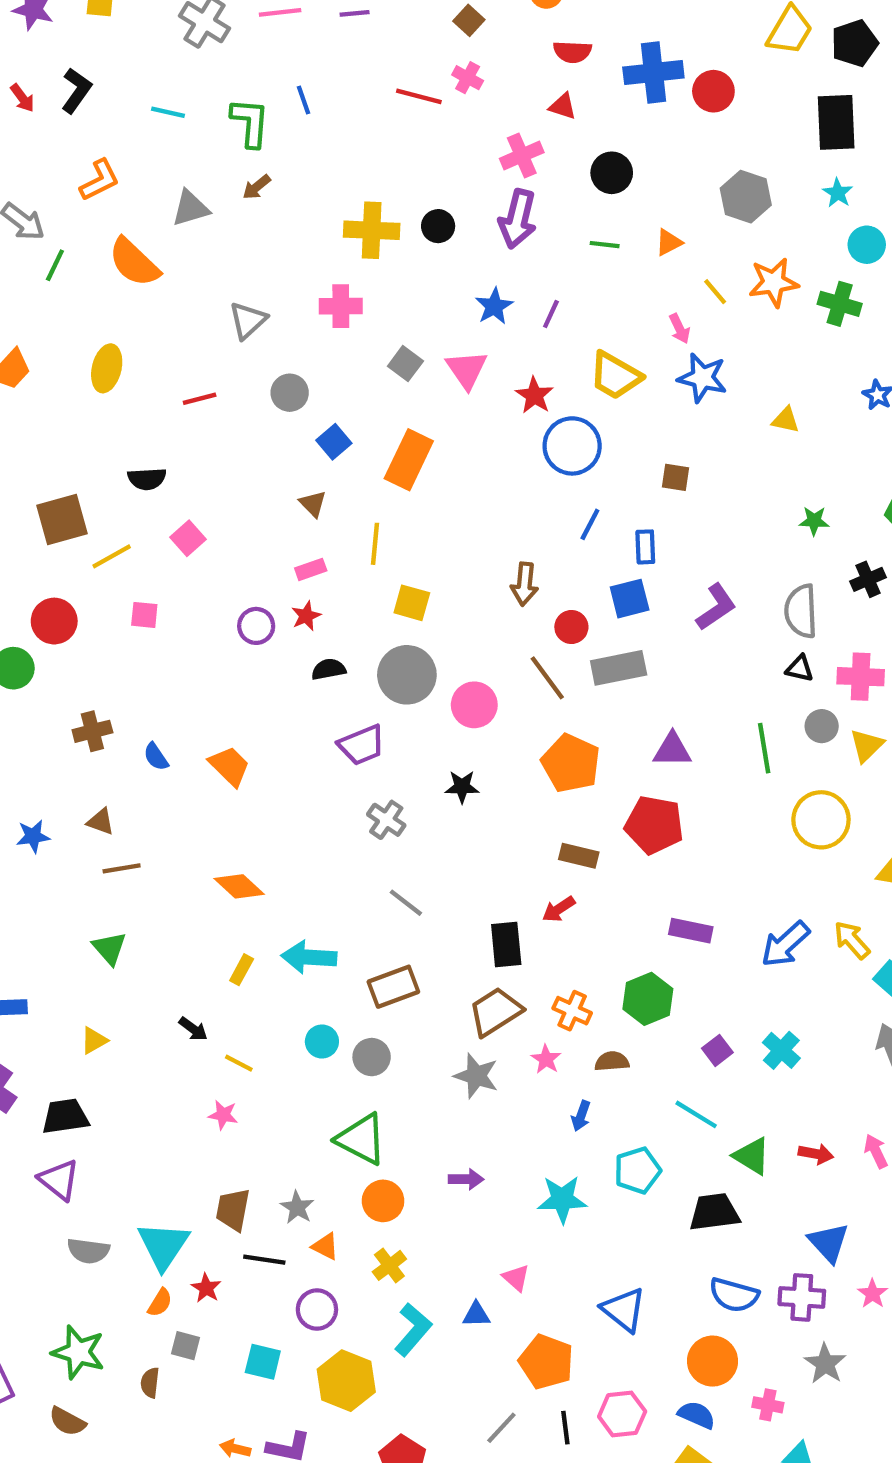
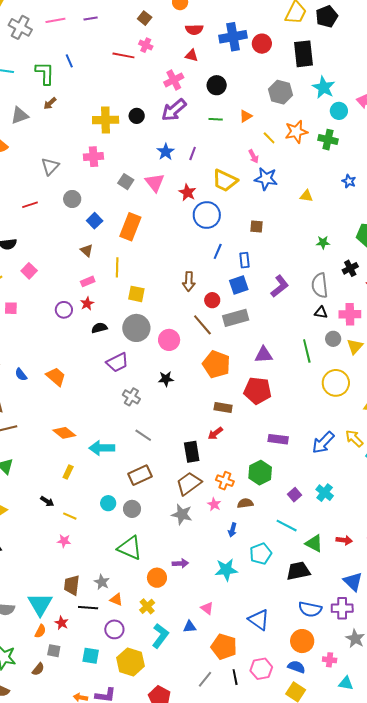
black rectangle: (836, 122) -> (304, 54), moved
cyan star: (838, 193) -> (324, 87), size x1.6
purple arrow: (518, 219) -> (174, 110), turned 40
cyan arrow: (309, 957) -> (102, 448), moved
orange circle: (383, 1201) -> (157, 578), moved
brown semicircle: (150, 1383) -> (38, 669), turned -144

